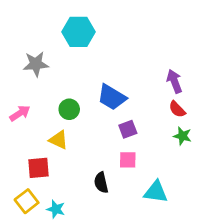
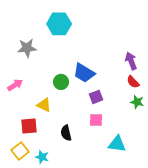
green circle: (69, 109) -> (61, 82), moved
black semicircle: (101, 183) -> (66, 133), moved

